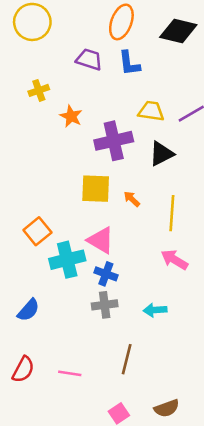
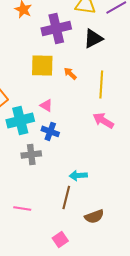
pink triangle: (101, 240) -> (46, 105), size x0.6
gray cross: (105, 305) -> (31, 154), moved
cyan arrow: (155, 310) -> (78, 175), moved
brown semicircle: (167, 408) -> (94, 216), moved

